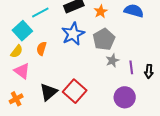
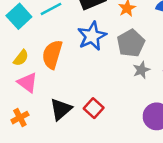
cyan square: (22, 31) -> (19, 16), moved
orange semicircle: (42, 49) -> (52, 54), size x1.6
red square: (75, 91) -> (94, 108), size x0.7

